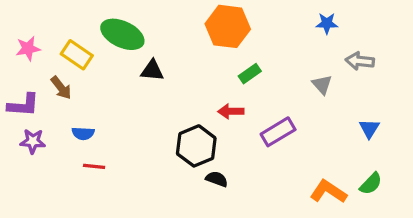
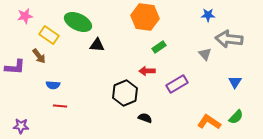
pink star: (28, 48) -> (25, 16), moved
gray arrow: (360, 61) -> (229, 39), size x1.5
purple star: (33, 141) -> (21, 126), moved
black semicircle: (217, 179) -> (145, 118), moved

